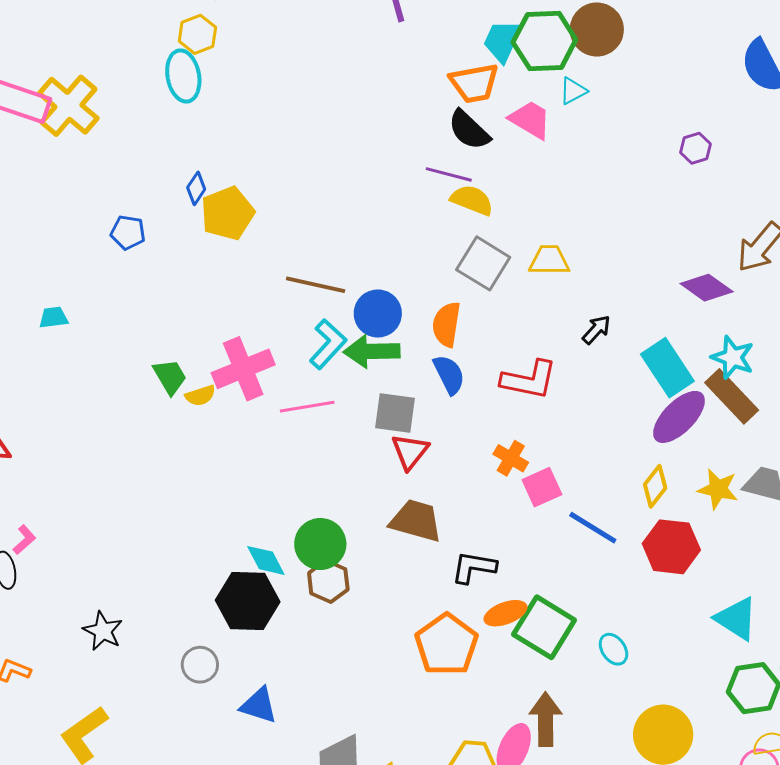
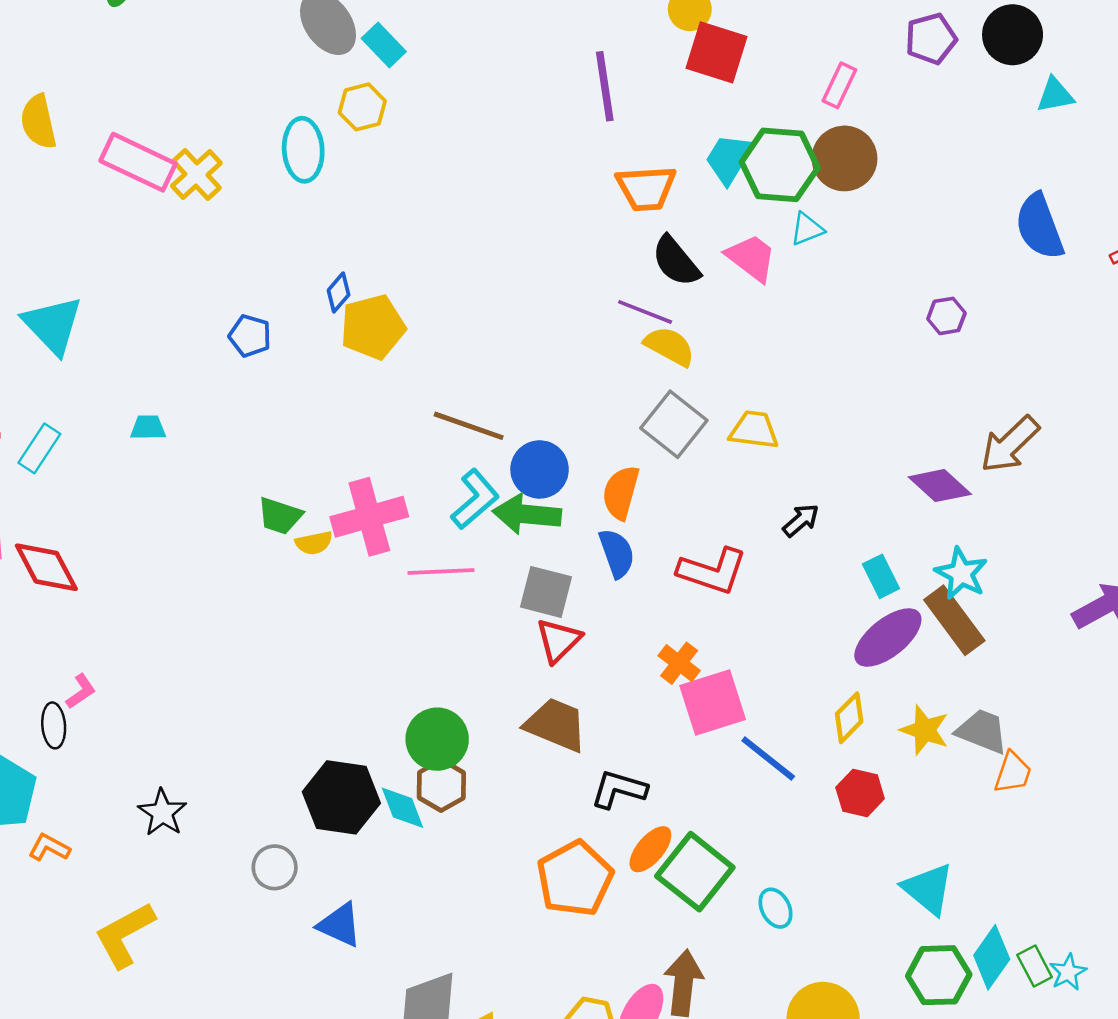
cyan ellipse: (183, 76) -> (303, 150), moved
orange trapezoid: (474, 83) -> (646, 188), moved
yellow cross: (68, 106) -> (196, 174), size x0.7
cyan rectangle: (667, 368) -> (881, 576), size x0.6
green trapezoid: (170, 377) -> (280, 516), turned 132
pink square: (542, 487) -> (713, 702), size x1.4
red hexagon: (671, 547) -> (860, 793), size x0.7
cyan diamond: (266, 560) -> (402, 808), moved
orange ellipse: (505, 613) -> (650, 849), turned -36

